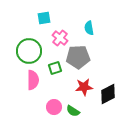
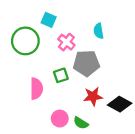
cyan square: (44, 18) -> (49, 20), turned 32
green circle: (29, 51) -> (25, 41), moved
black diamond: (108, 94) -> (120, 104), turned 55

